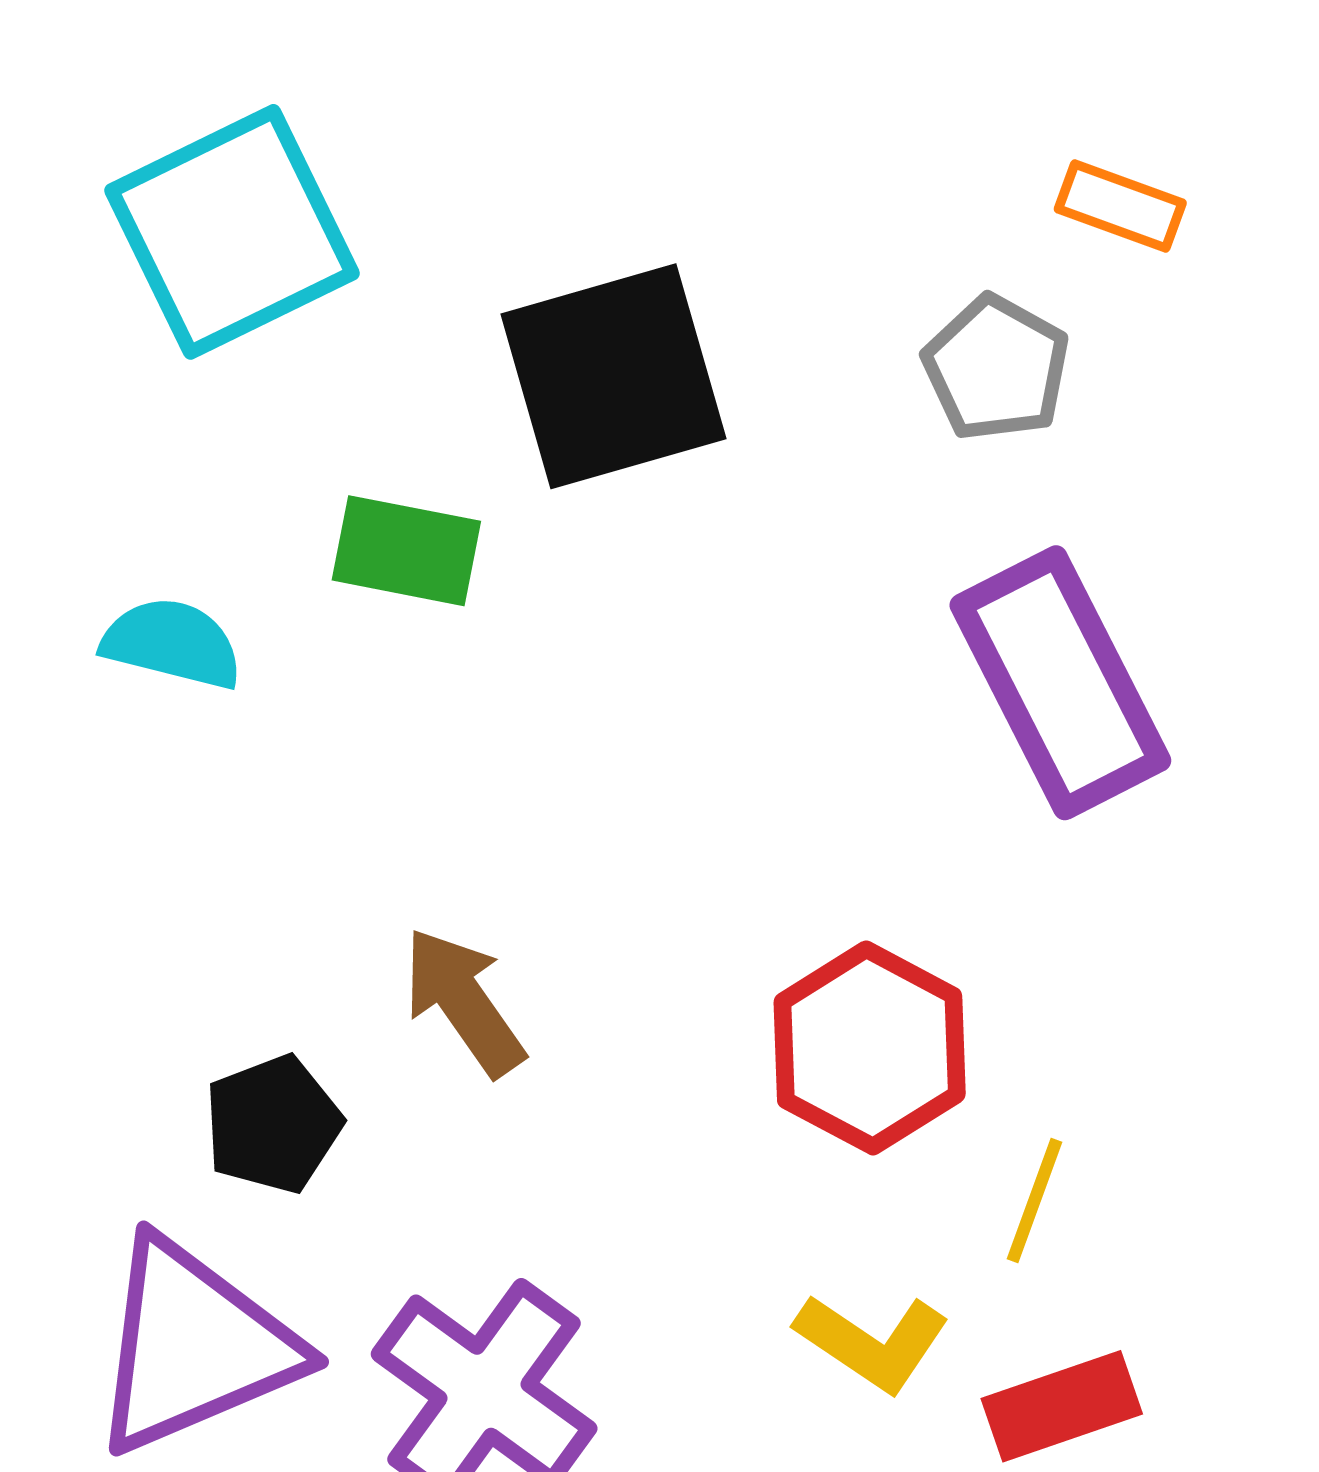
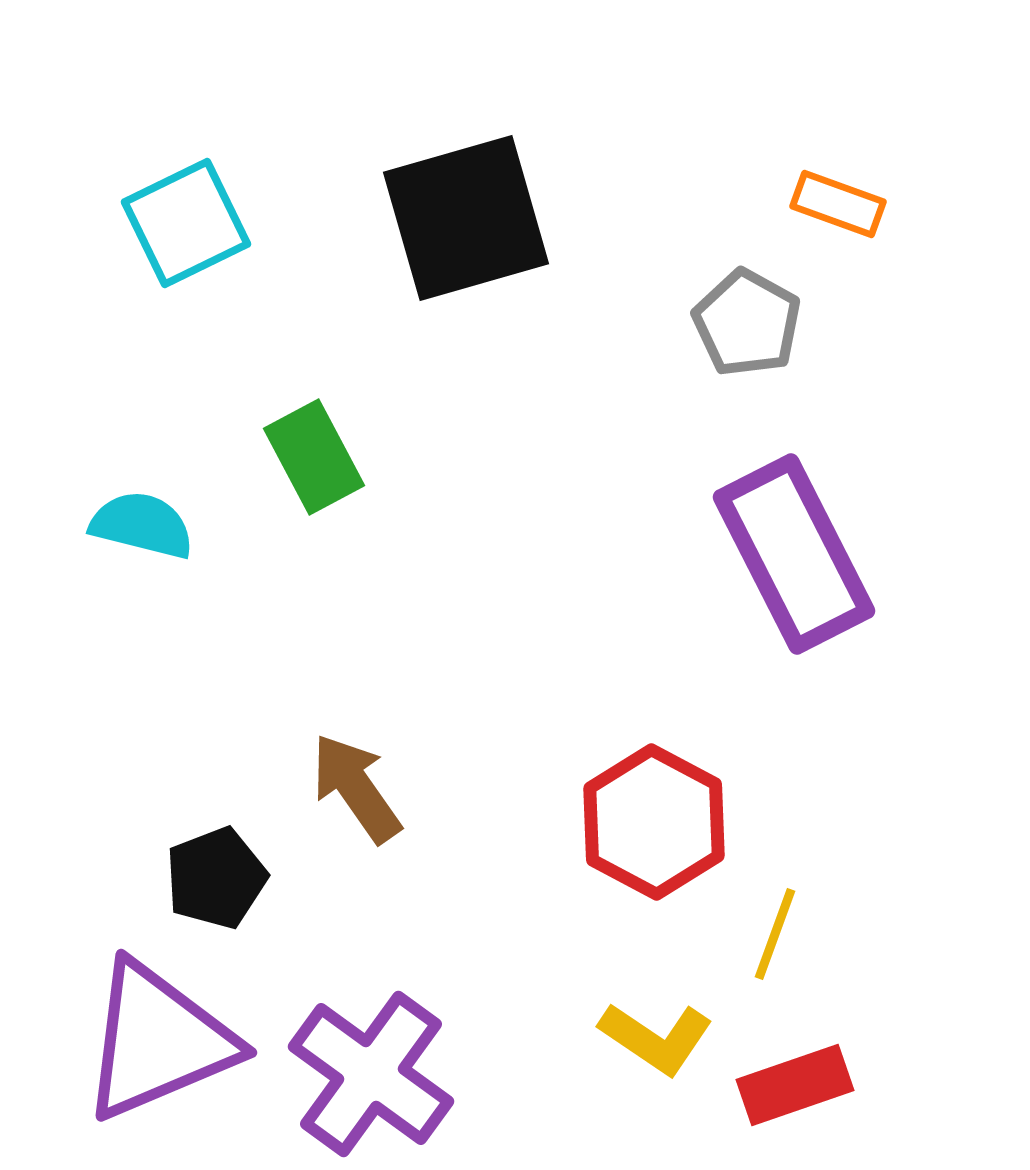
cyan square: (232, 232) -> (186, 223), size x0.7
black square: (613, 376) -> (466, 218), moved
green rectangle: (406, 551) -> (314, 457), turned 51

